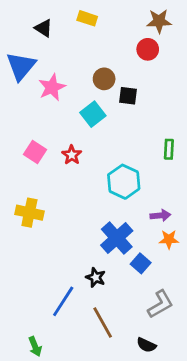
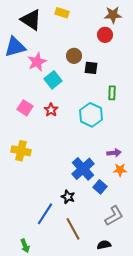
black triangle: (44, 28) -> (31, 20), size x1.6
blue triangle: (21, 66) -> (15, 47), turned 35
cyan square: (93, 114) -> (53, 80), moved
green rectangle: (169, 149) -> (112, 93), moved
cyan hexagon: (124, 182) -> (91, 115), moved
black semicircle: (146, 345) -> (104, 245), turned 144

